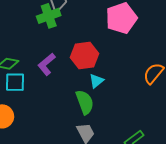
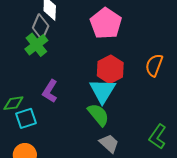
red hexagon: (85, 55) -> (110, 69), moved
cyan triangle: (96, 81) -> (103, 91), size x1.8

